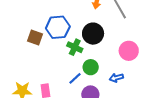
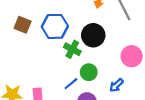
brown square: (35, 38) -> (23, 25), moved
blue arrow: (116, 78) -> (116, 85), turned -32

